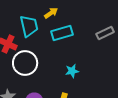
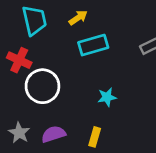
cyan trapezoid: (29, 26) -> (34, 20), moved

